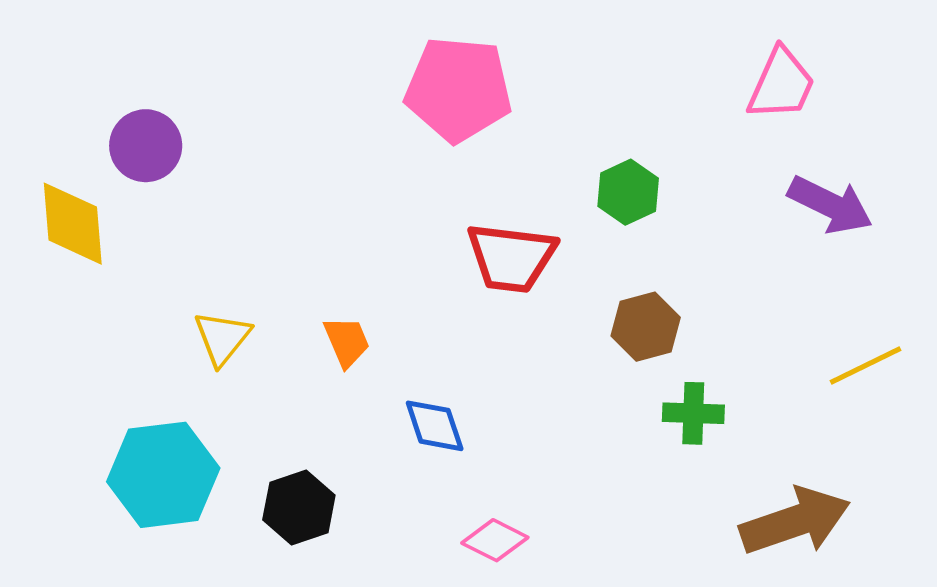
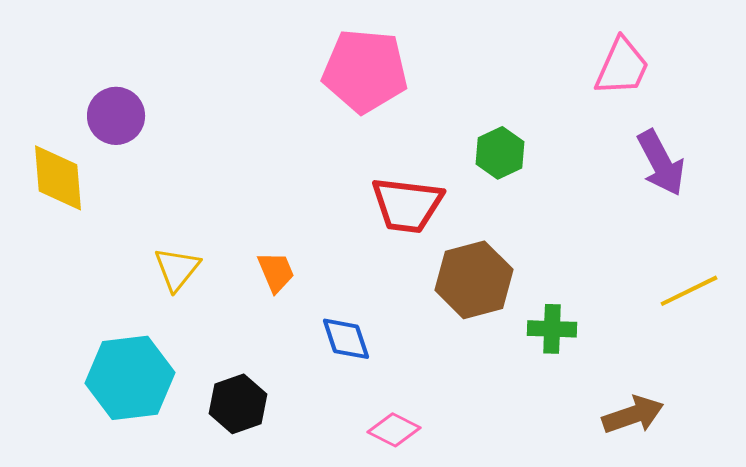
purple arrow: (830, 205) -> (661, 163), turned 36
brown hexagon: (646, 327) -> (474, 280), moved, size x1.4
brown arrow: (795, 521) -> (633, 415), size x0.7

